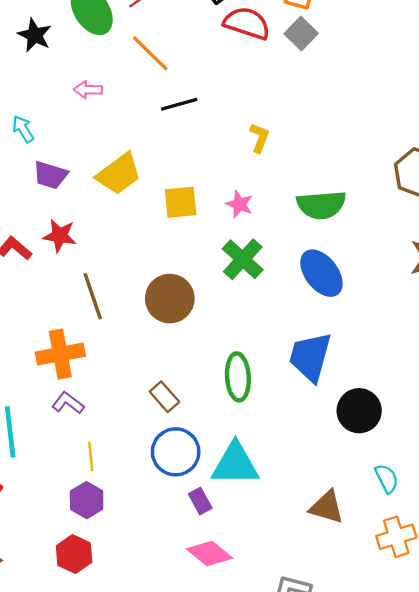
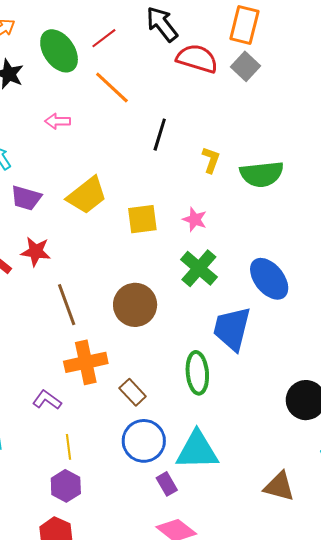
black line: (179, 104) -> (160, 135), moved, turned -56
green semicircle: (321, 205) -> (262, 174), moved
orange cross: (60, 354) -> (86, 362), moved
blue trapezoid: (310, 357) -> (232, 329), moved

